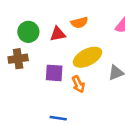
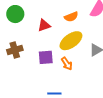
orange semicircle: (79, 23) -> (71, 17), moved
green circle: (28, 32) -> (15, 14), moved

